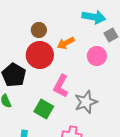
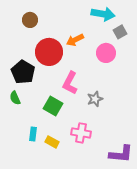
brown circle: (39, 30) -> (30, 20), moved
gray star: (86, 102) -> (95, 99), size x0.7

